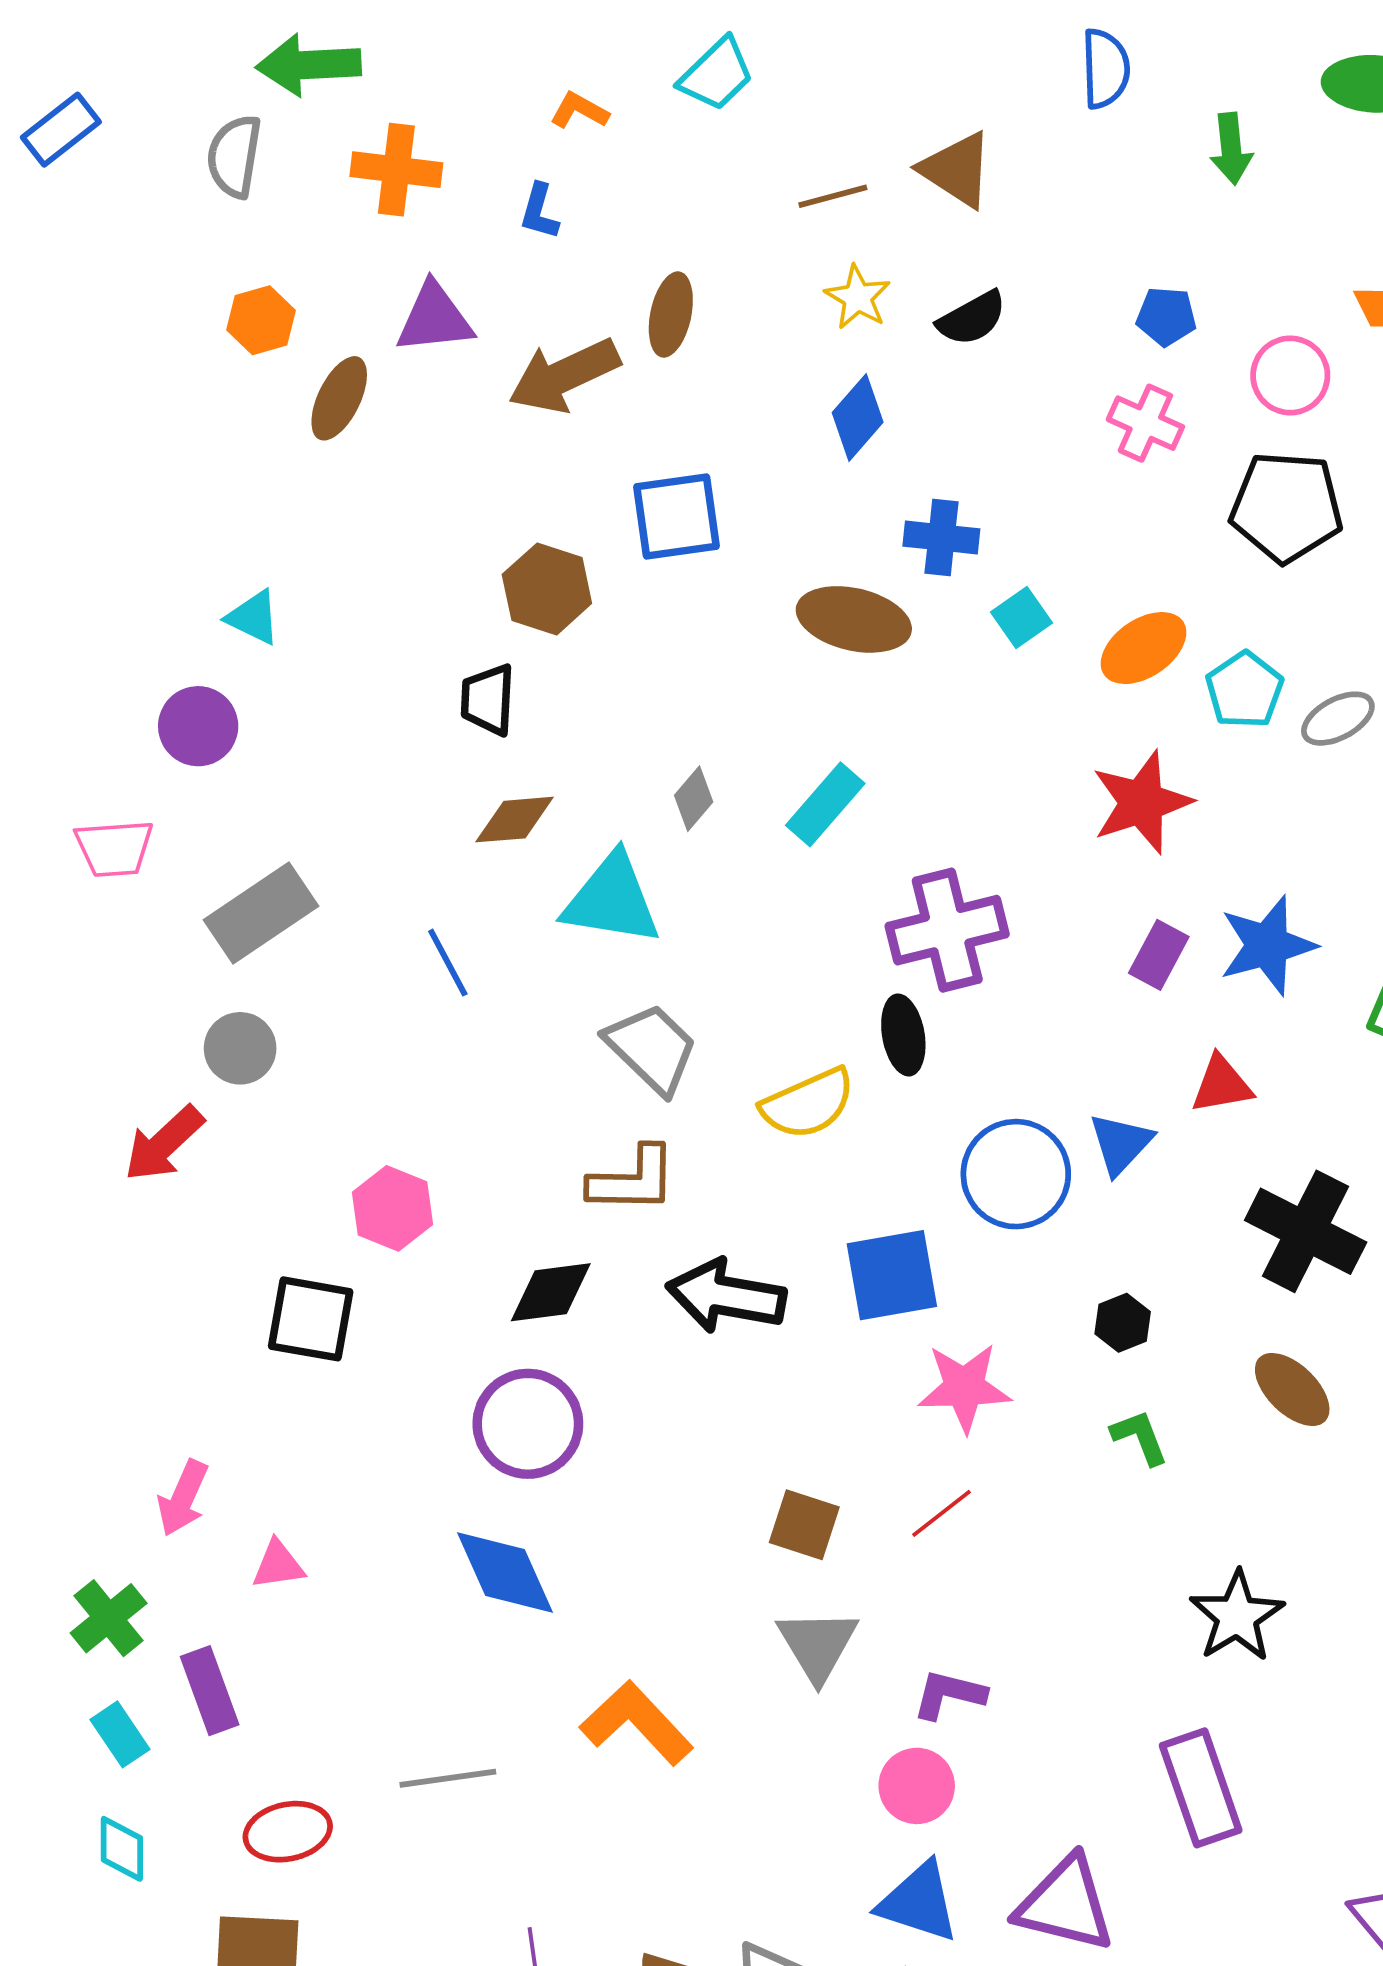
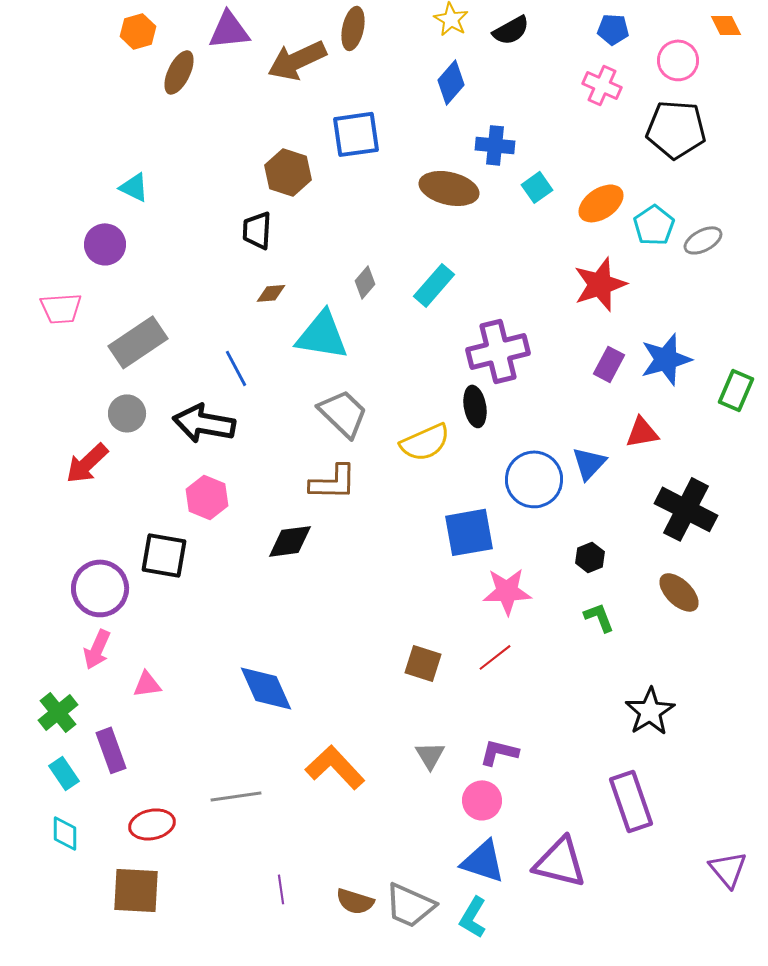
brown diamond: (515, 820) -> (271, 293), size x0.7
black arrow: (726, 1296) -> (204, 423), moved
purple circle: (528, 1424) -> (100, 588), moved
gray triangle: (818, 1645) -> (430, 755), moved, size x0.7

